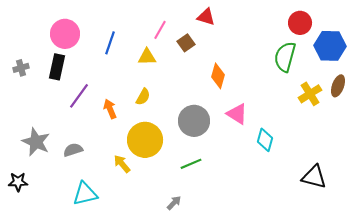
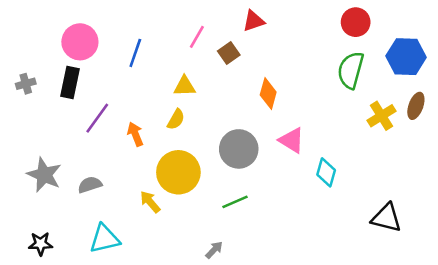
red triangle: (206, 17) -> (253, 21), turned -36
red circle: (300, 23) -> (356, 22), moved
yellow triangle: (147, 57) -> (185, 86), moved
black star: (18, 182) -> (41, 244), moved

